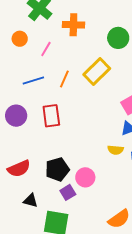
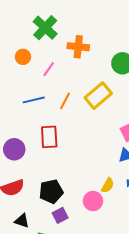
purple circle: (16, 116) -> (14, 149), moved
yellow semicircle: (115, 150) -> (108, 185), moved, turned -70
pink circle: (85, 177) -> (93, 201), moved

